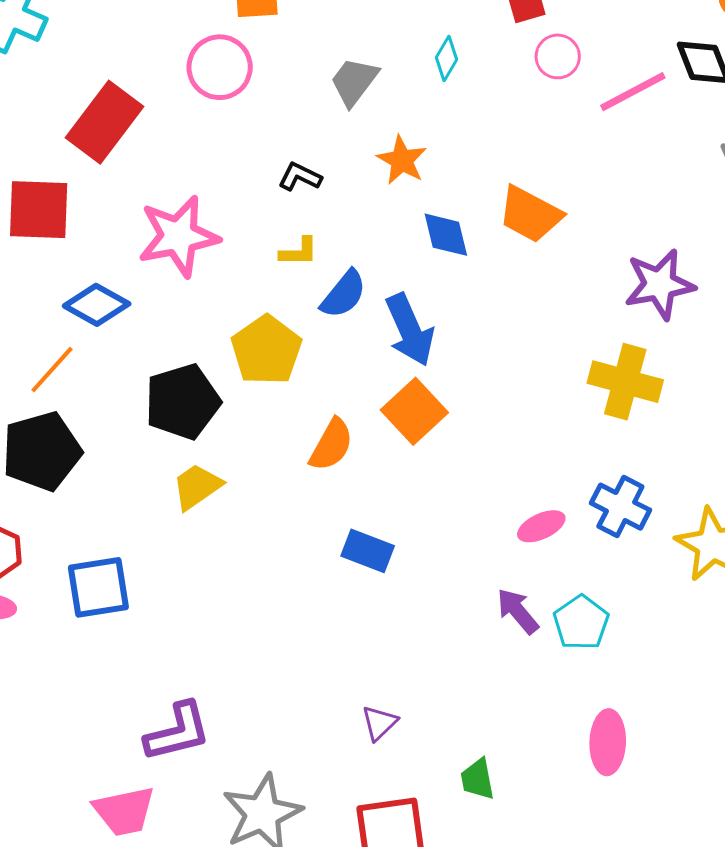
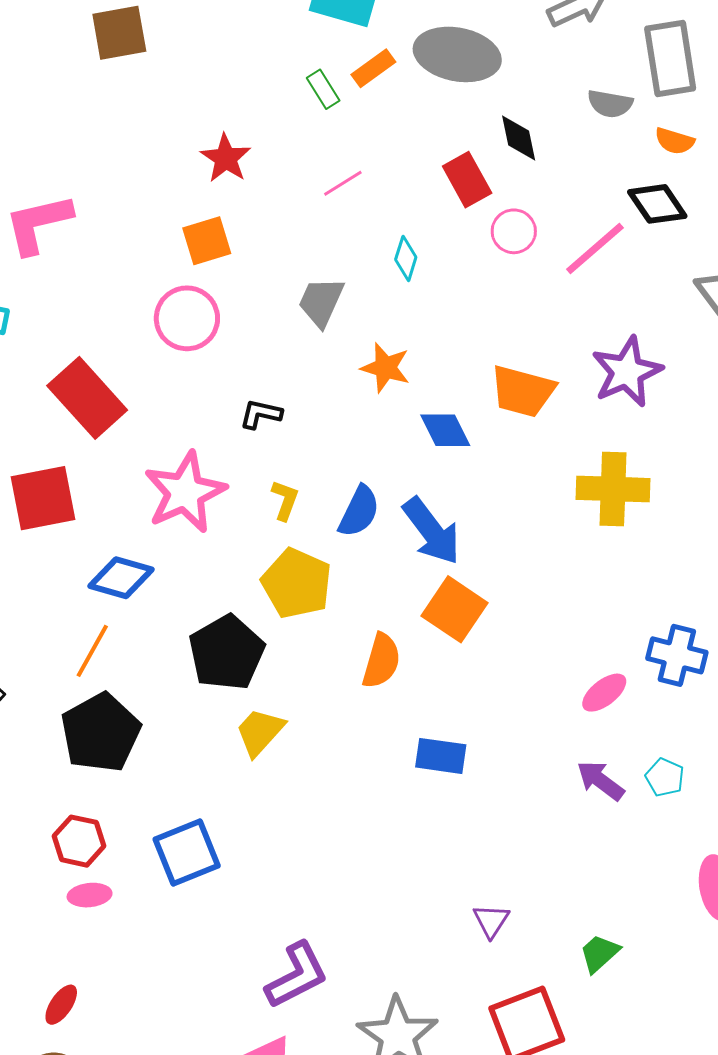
red rectangle: (104, 122) -> (87, 398), turned -66
black L-shape: (300, 177) -> (261, 414), moved
yellow L-shape: (299, 252) -> (285, 500), moved, turned -57
purple star: (660, 284) -> (627, 372), moved
yellow cross: (625, 382) -> (613, 489), moved
cyan pentagon: (581, 623) -> (665, 777), size x0.7
green trapezoid: (478, 779) -> (599, 953), turned 72

